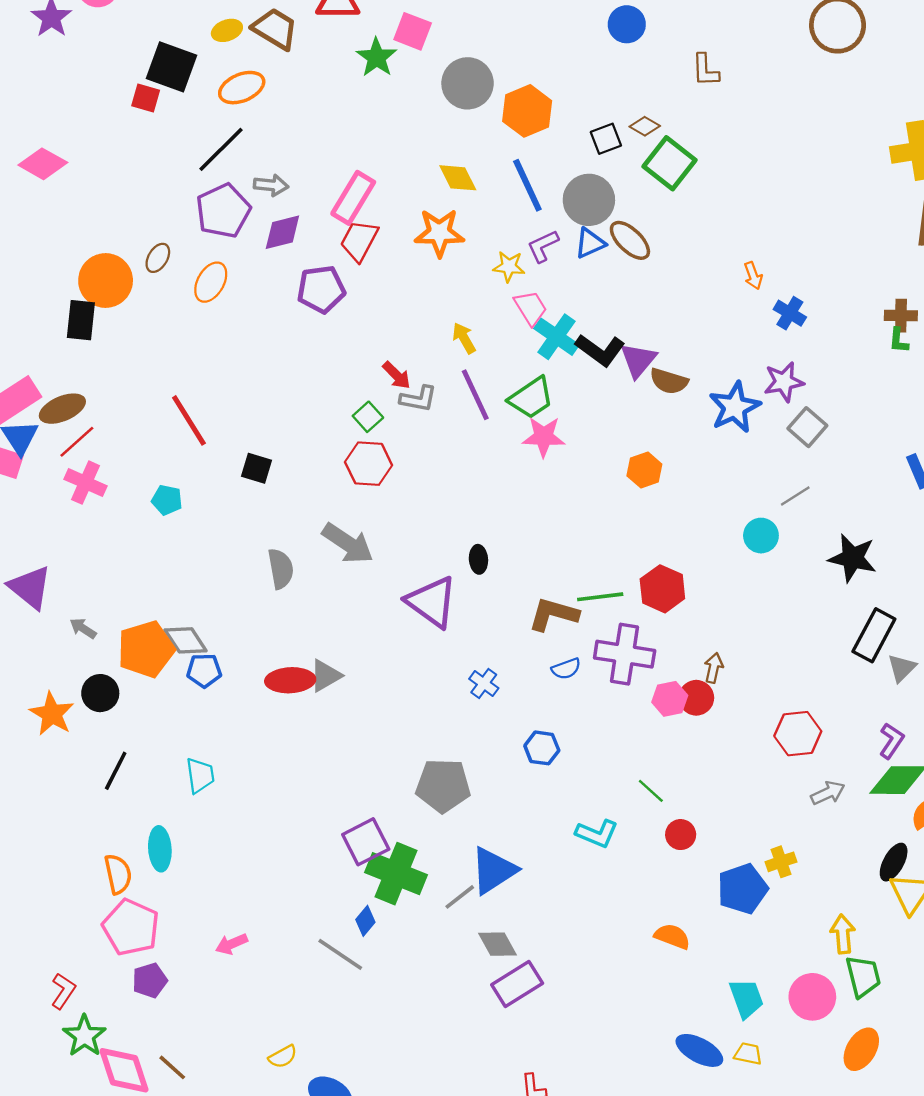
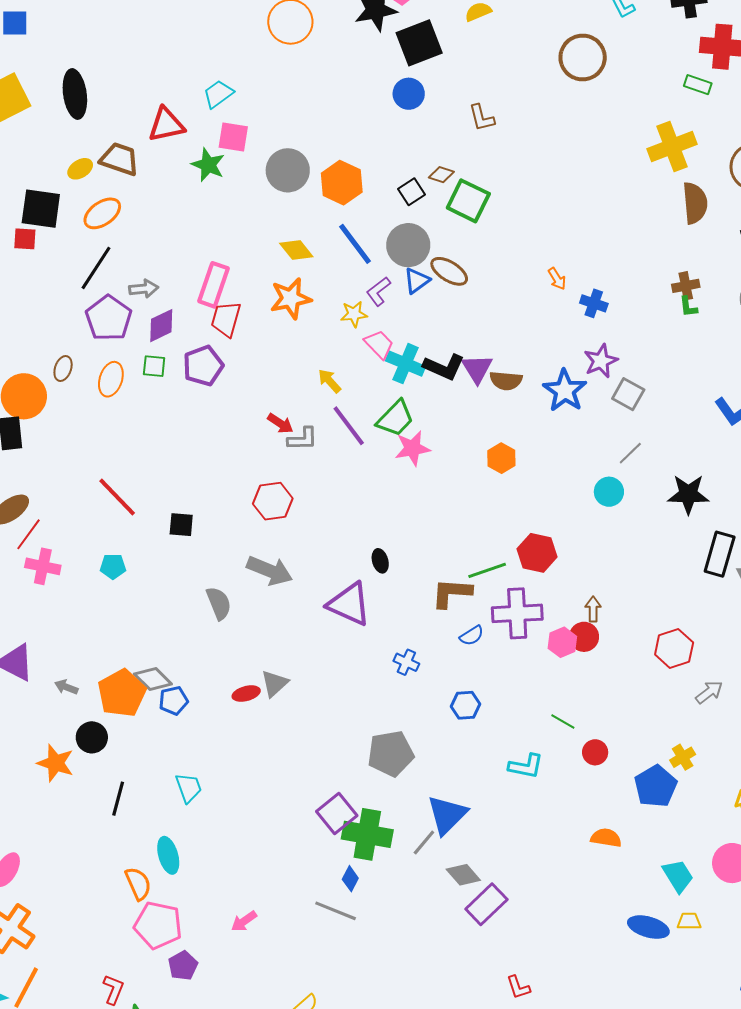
green square: (368, 417) -> (154, 366), moved, turned -30
red ellipse: (290, 680) -> (246, 694), size x0.7

